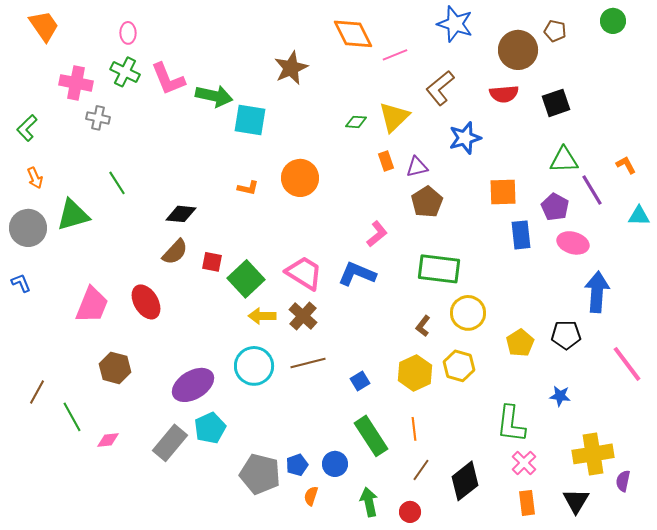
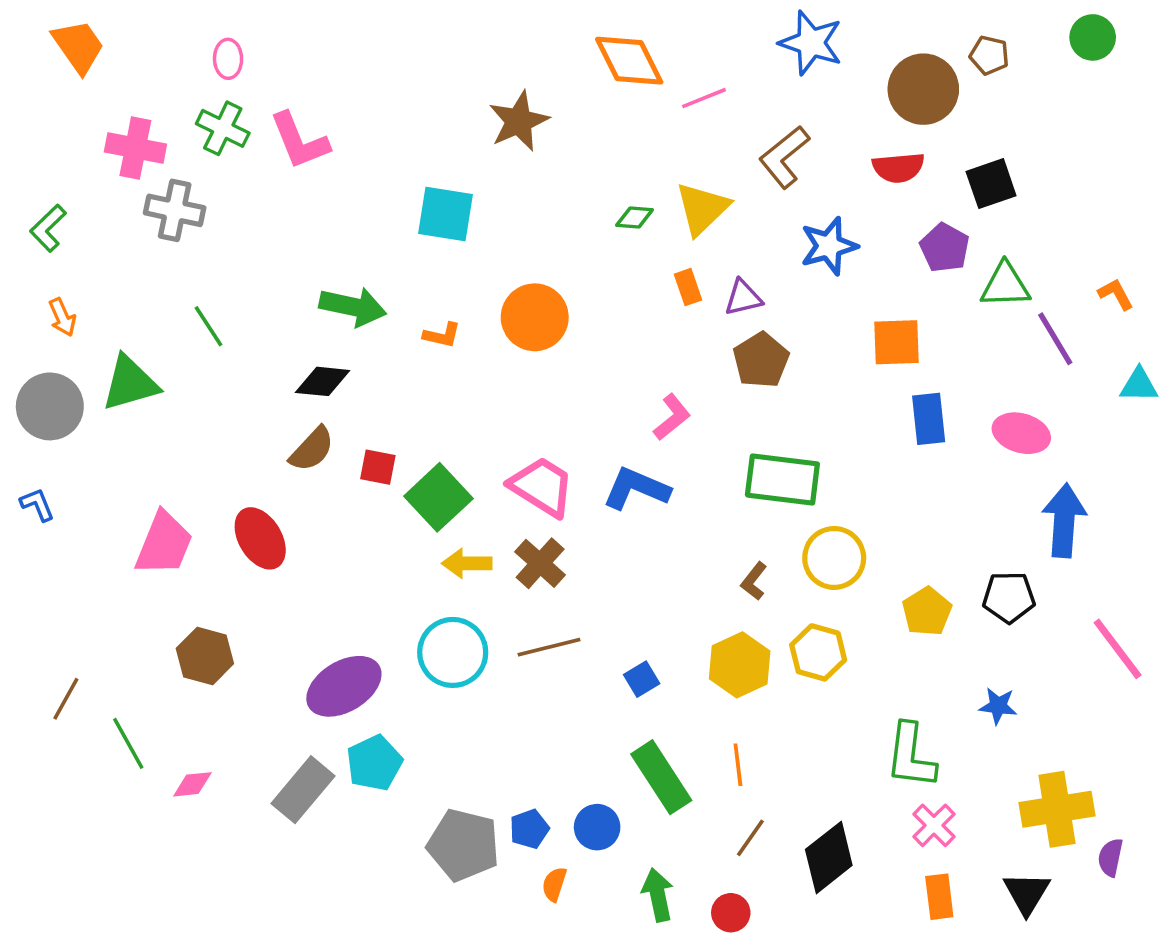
green arrow: (214, 96) -> (353, 307), moved
gray cross: (98, 118) -> (175, 210), size x1.4
purple pentagon: (555, 207) -> (945, 248), moved

